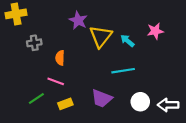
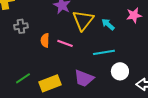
pink line: (56, 81) -> (65, 43), moved
white circle: (140, 102) -> (120, 71), moved
yellow rectangle: (65, 104) -> (50, 83), size x1.5

